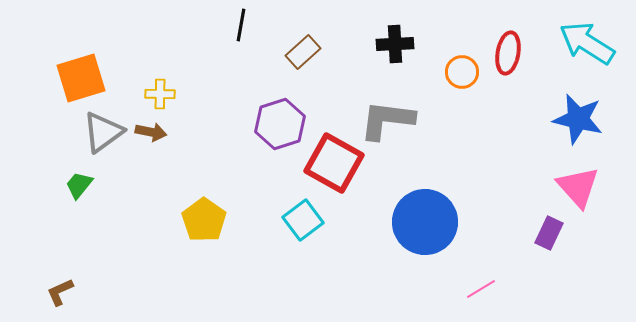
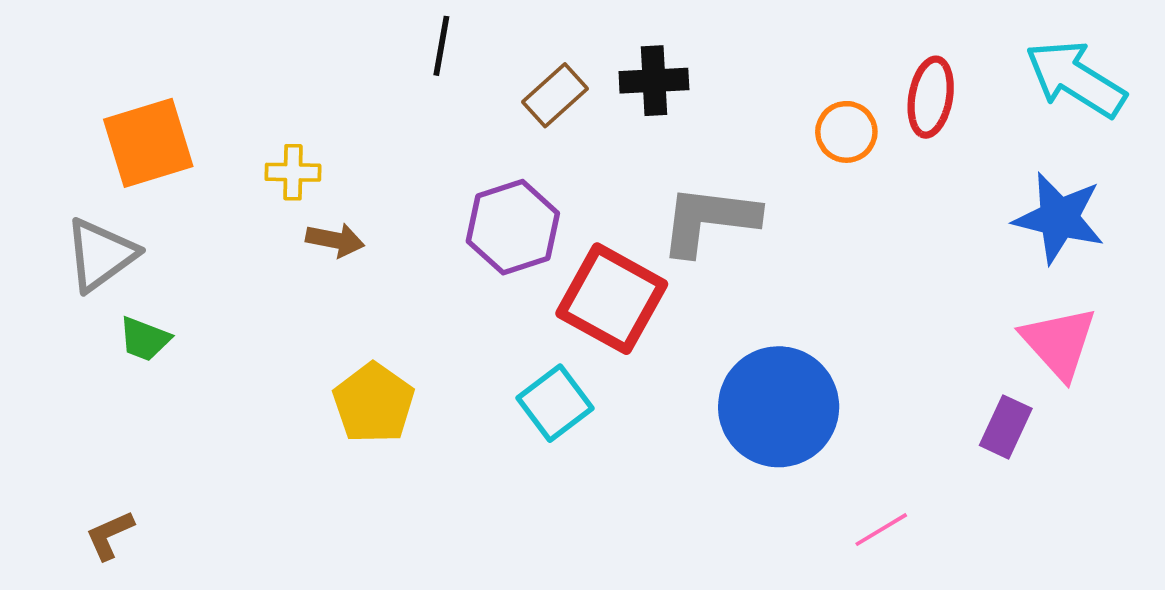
black cross: (395, 44) -> (654, 81), moved
gray triangle: (103, 132) -> (101, 255), moved
brown arrow: (151, 132) -> (335, 240), moved
green trapezoid: (79, 185) -> (145, 339), turned -108

